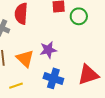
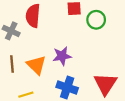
red triangle: (88, 75) -> (105, 84), turned -40

